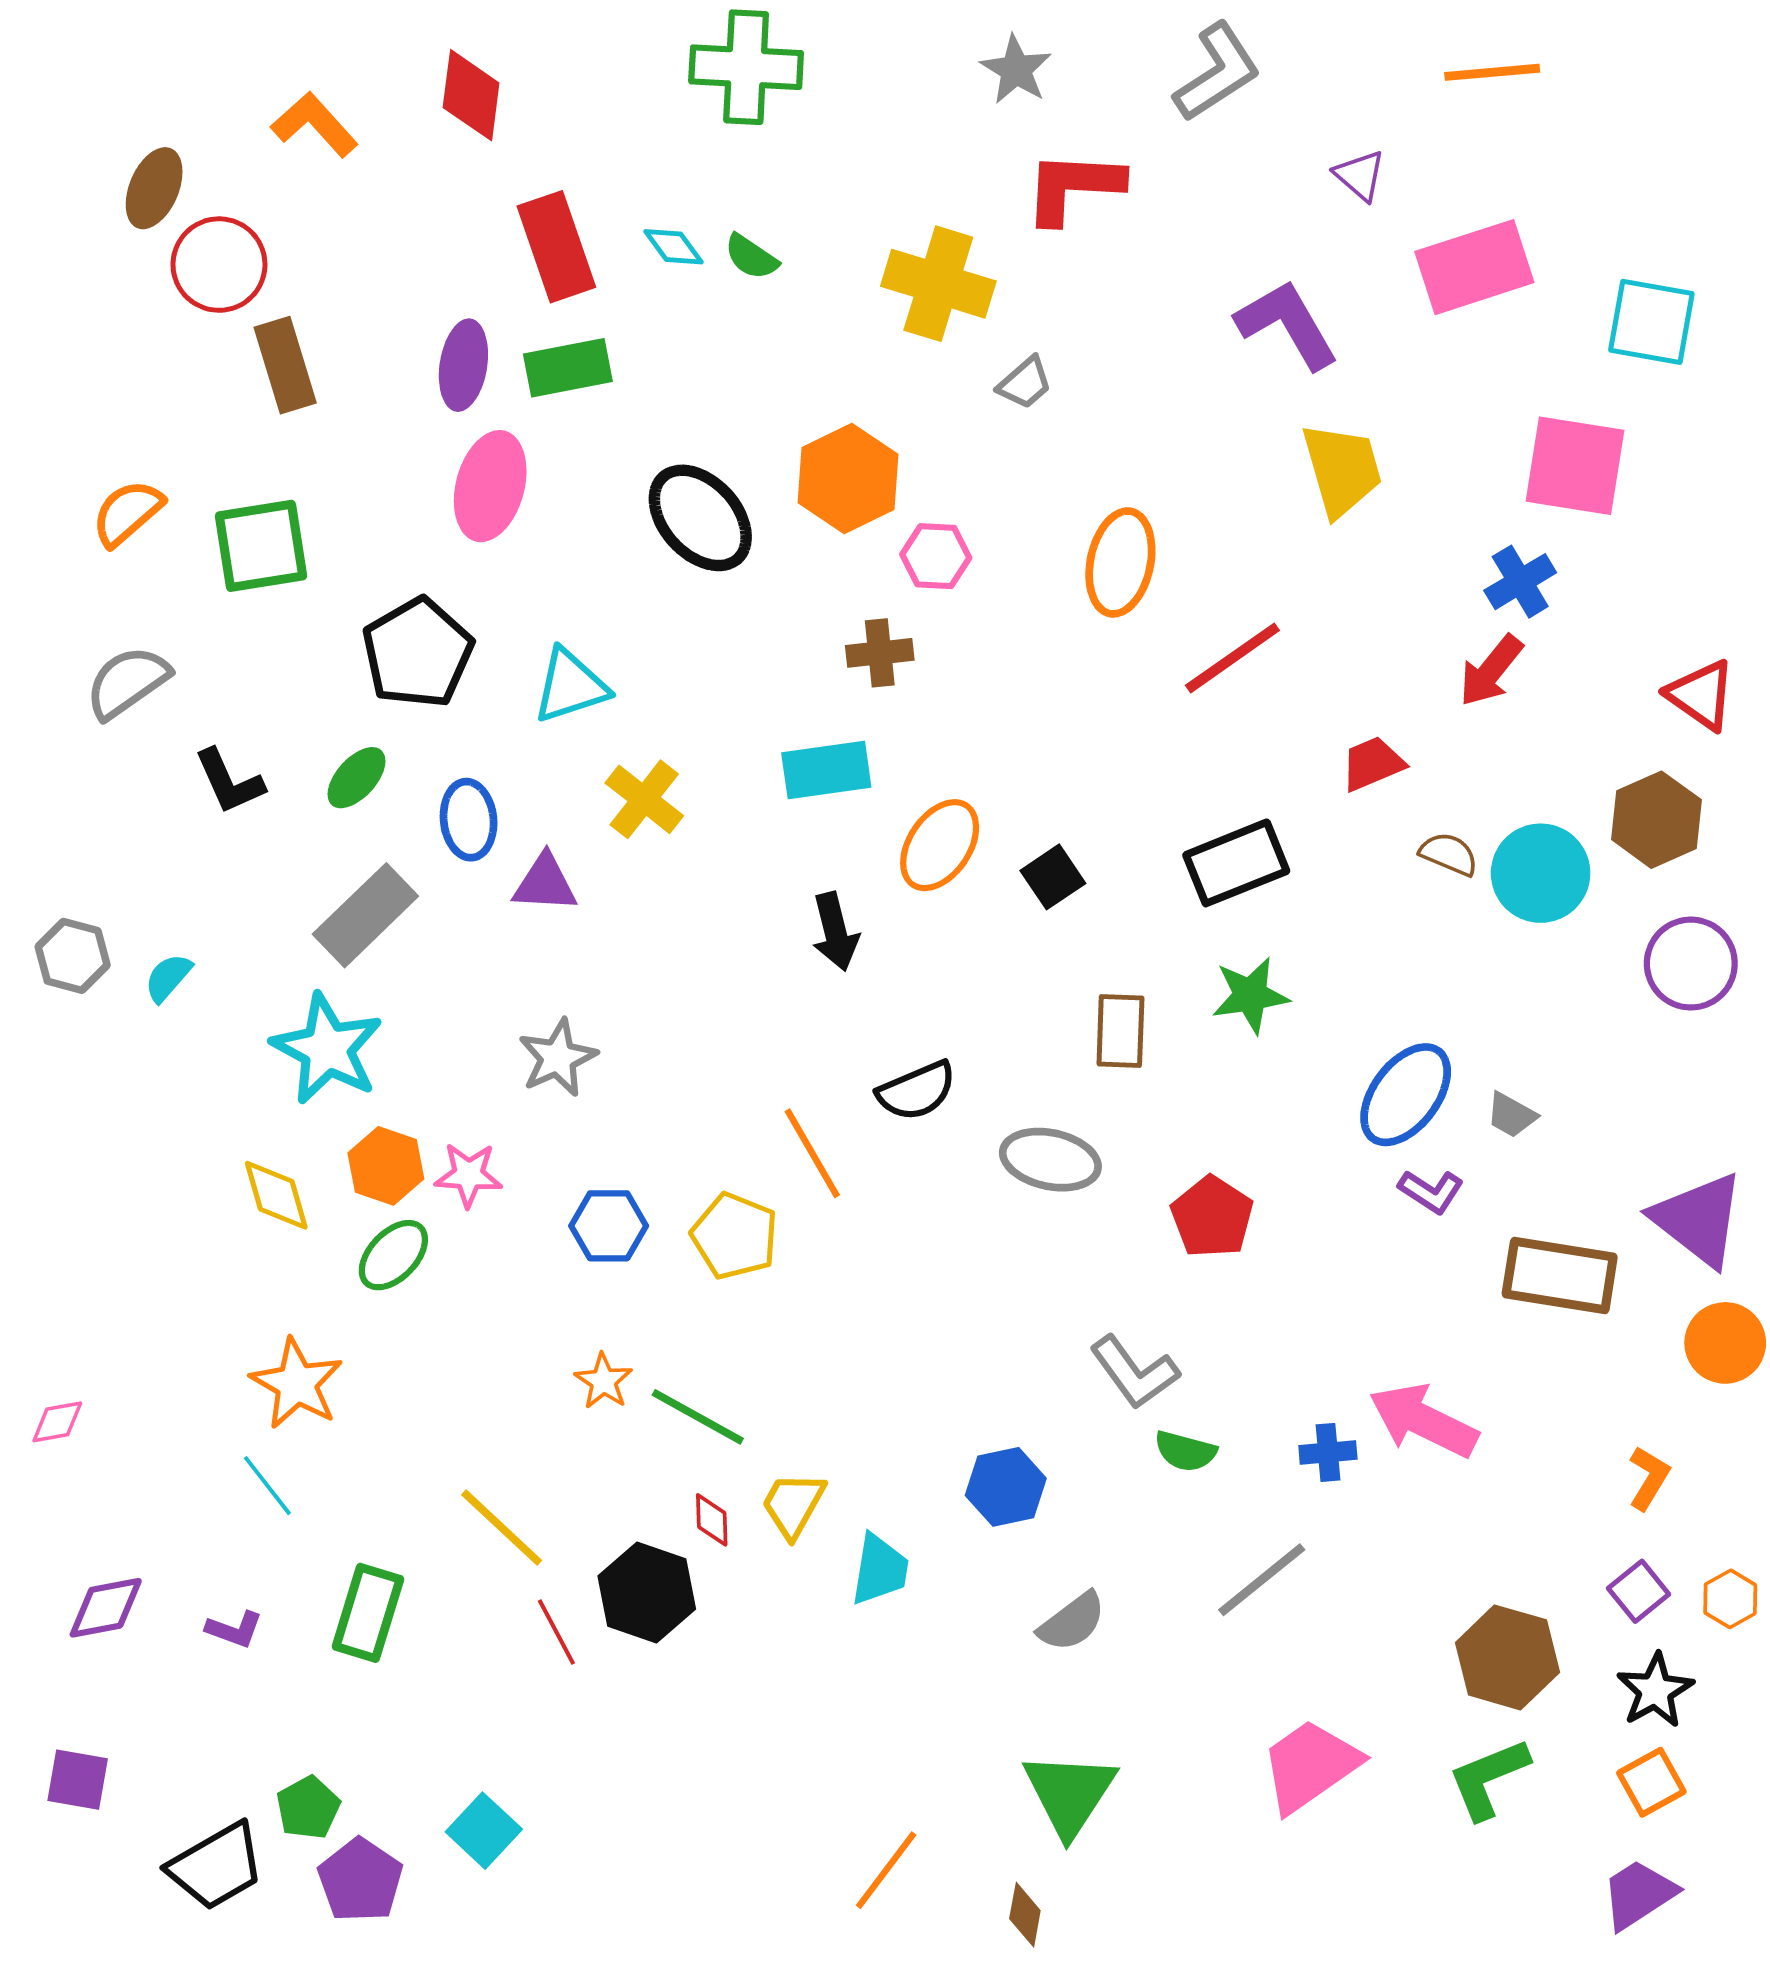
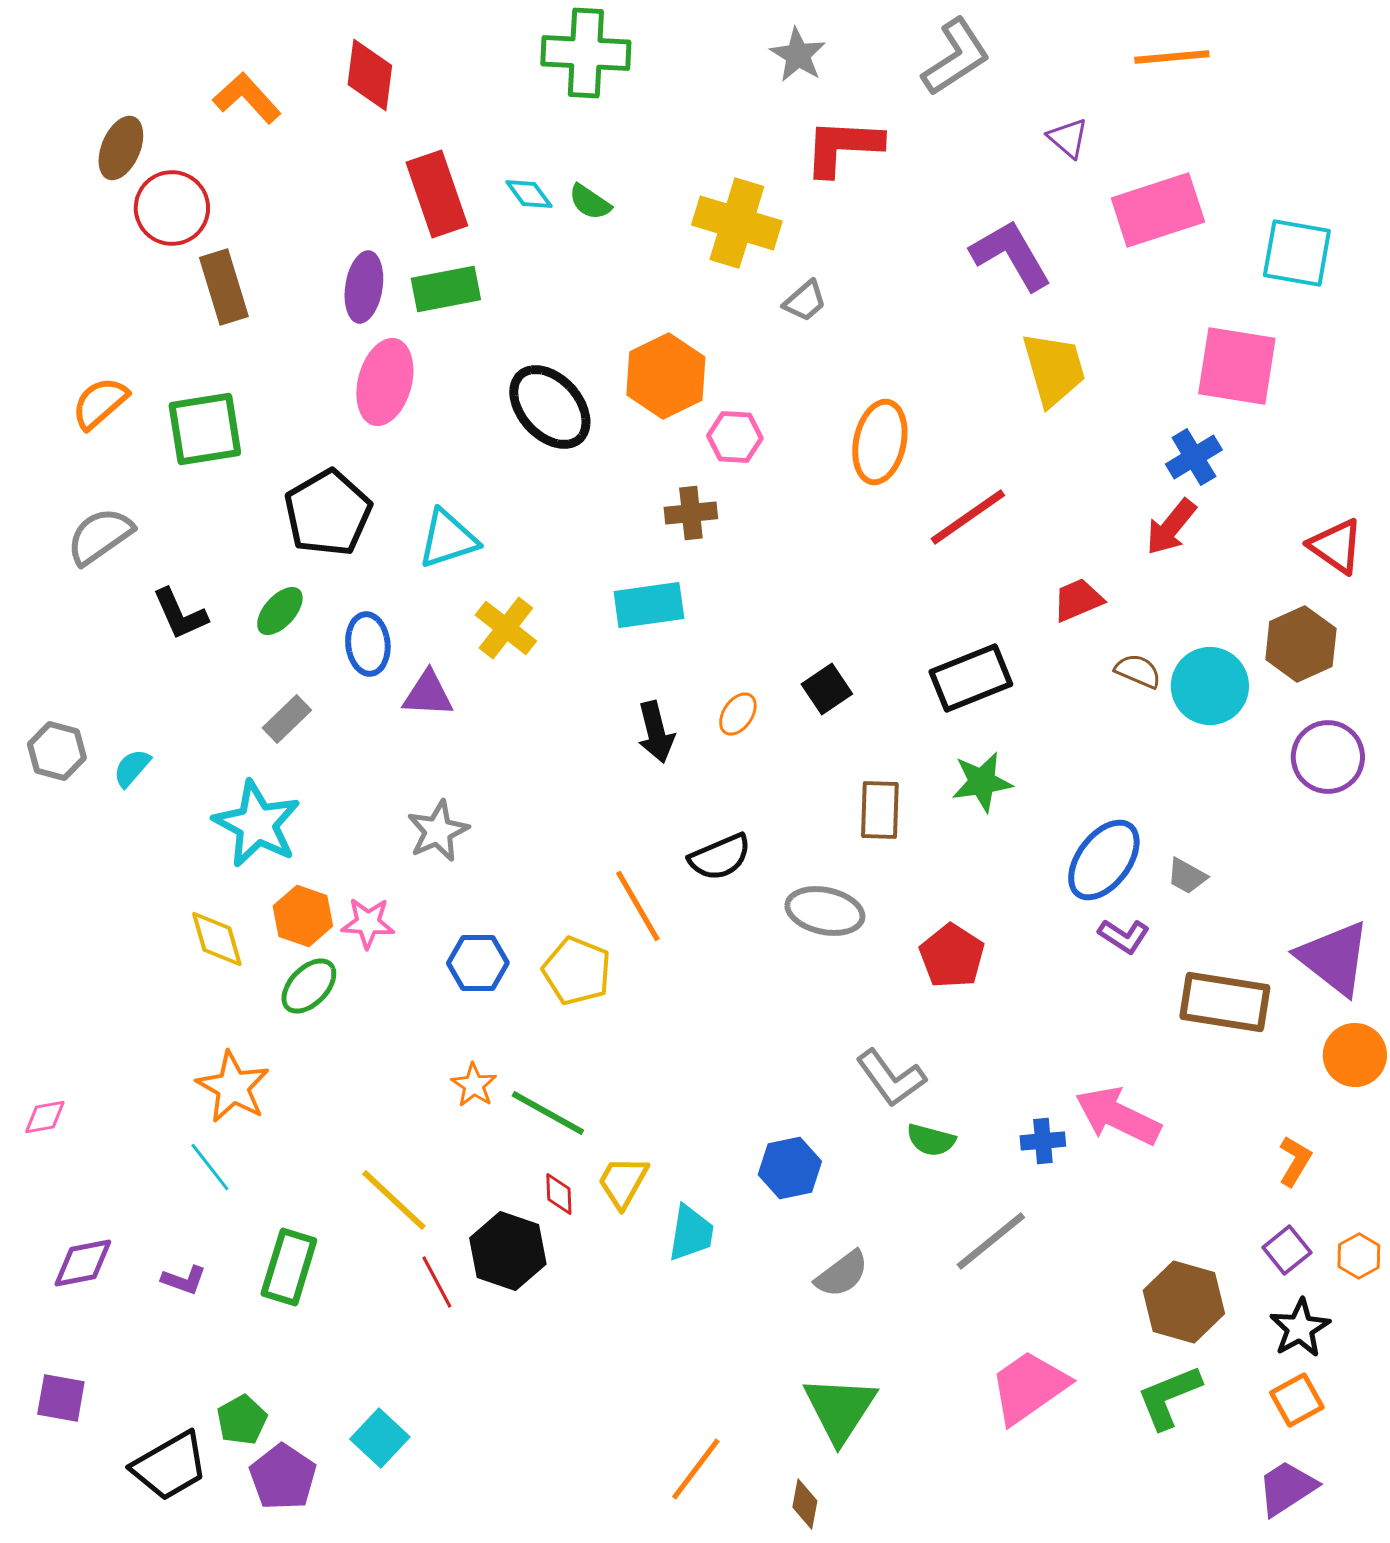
orange ellipse: (940, 845) -> (738, 714), moved, size x0.6
gray rectangle: (365, 915) -> (287, 719), size x0.6

